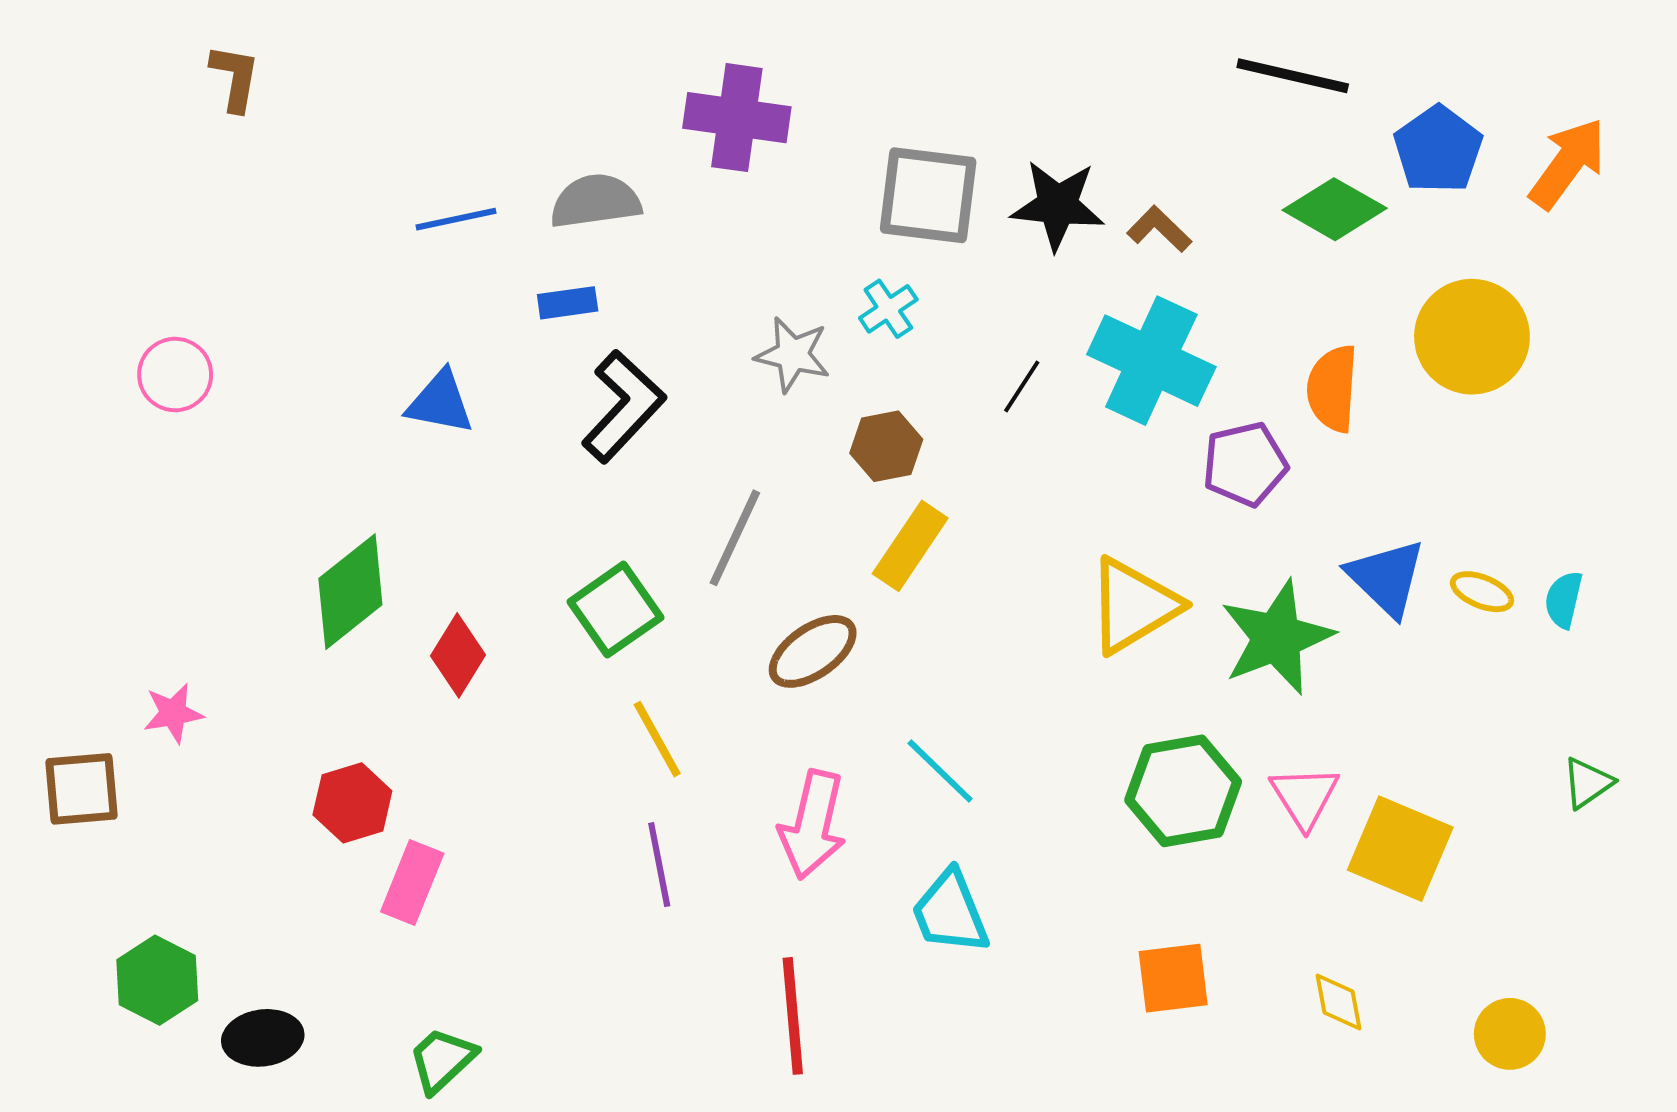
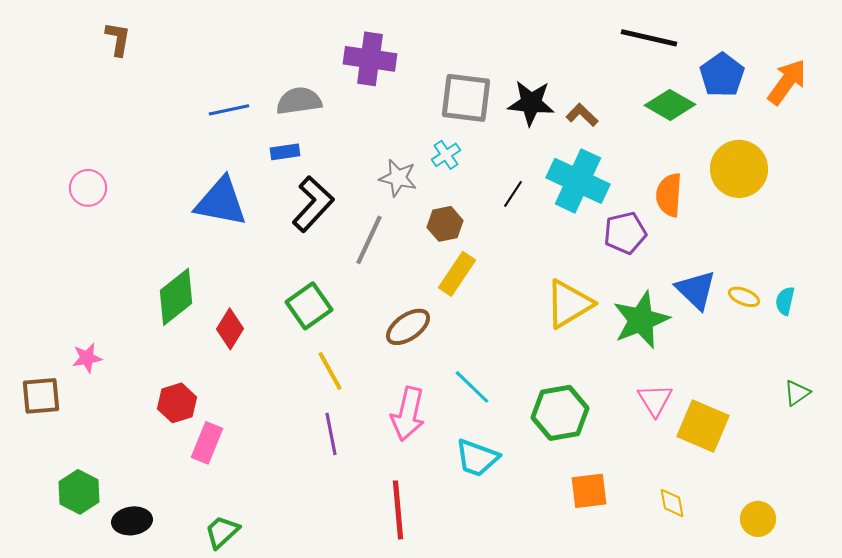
blue triangle: (440, 402) -> (221, 202), size x1.5
gray line: (735, 538) -> (369, 240), moved
green hexagon: (1183, 791) -> (560, 413), moved
cyan trapezoid: (950, 912) -> (477, 458), turned -48

